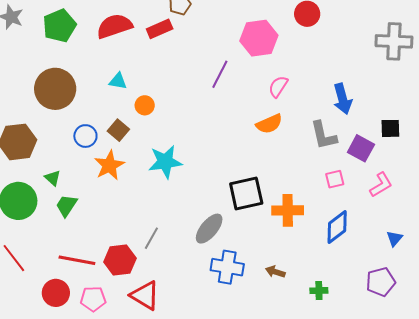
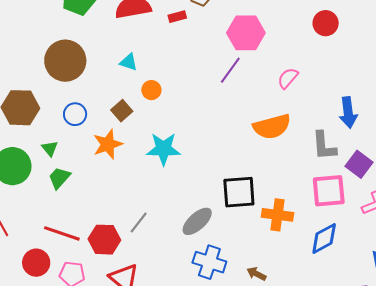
red rectangle: (160, 29) -> (177, 17), size x0.7
pink hexagon: (259, 38) -> (246, 33), moved
pink semicircle: (278, 87) -> (288, 78), moved
orange semicircle: (269, 124) -> (272, 127), size x1.4
blue circle: (85, 136) -> (75, 114), moved
pink square: (335, 179) -> (329, 191), size x1.8

